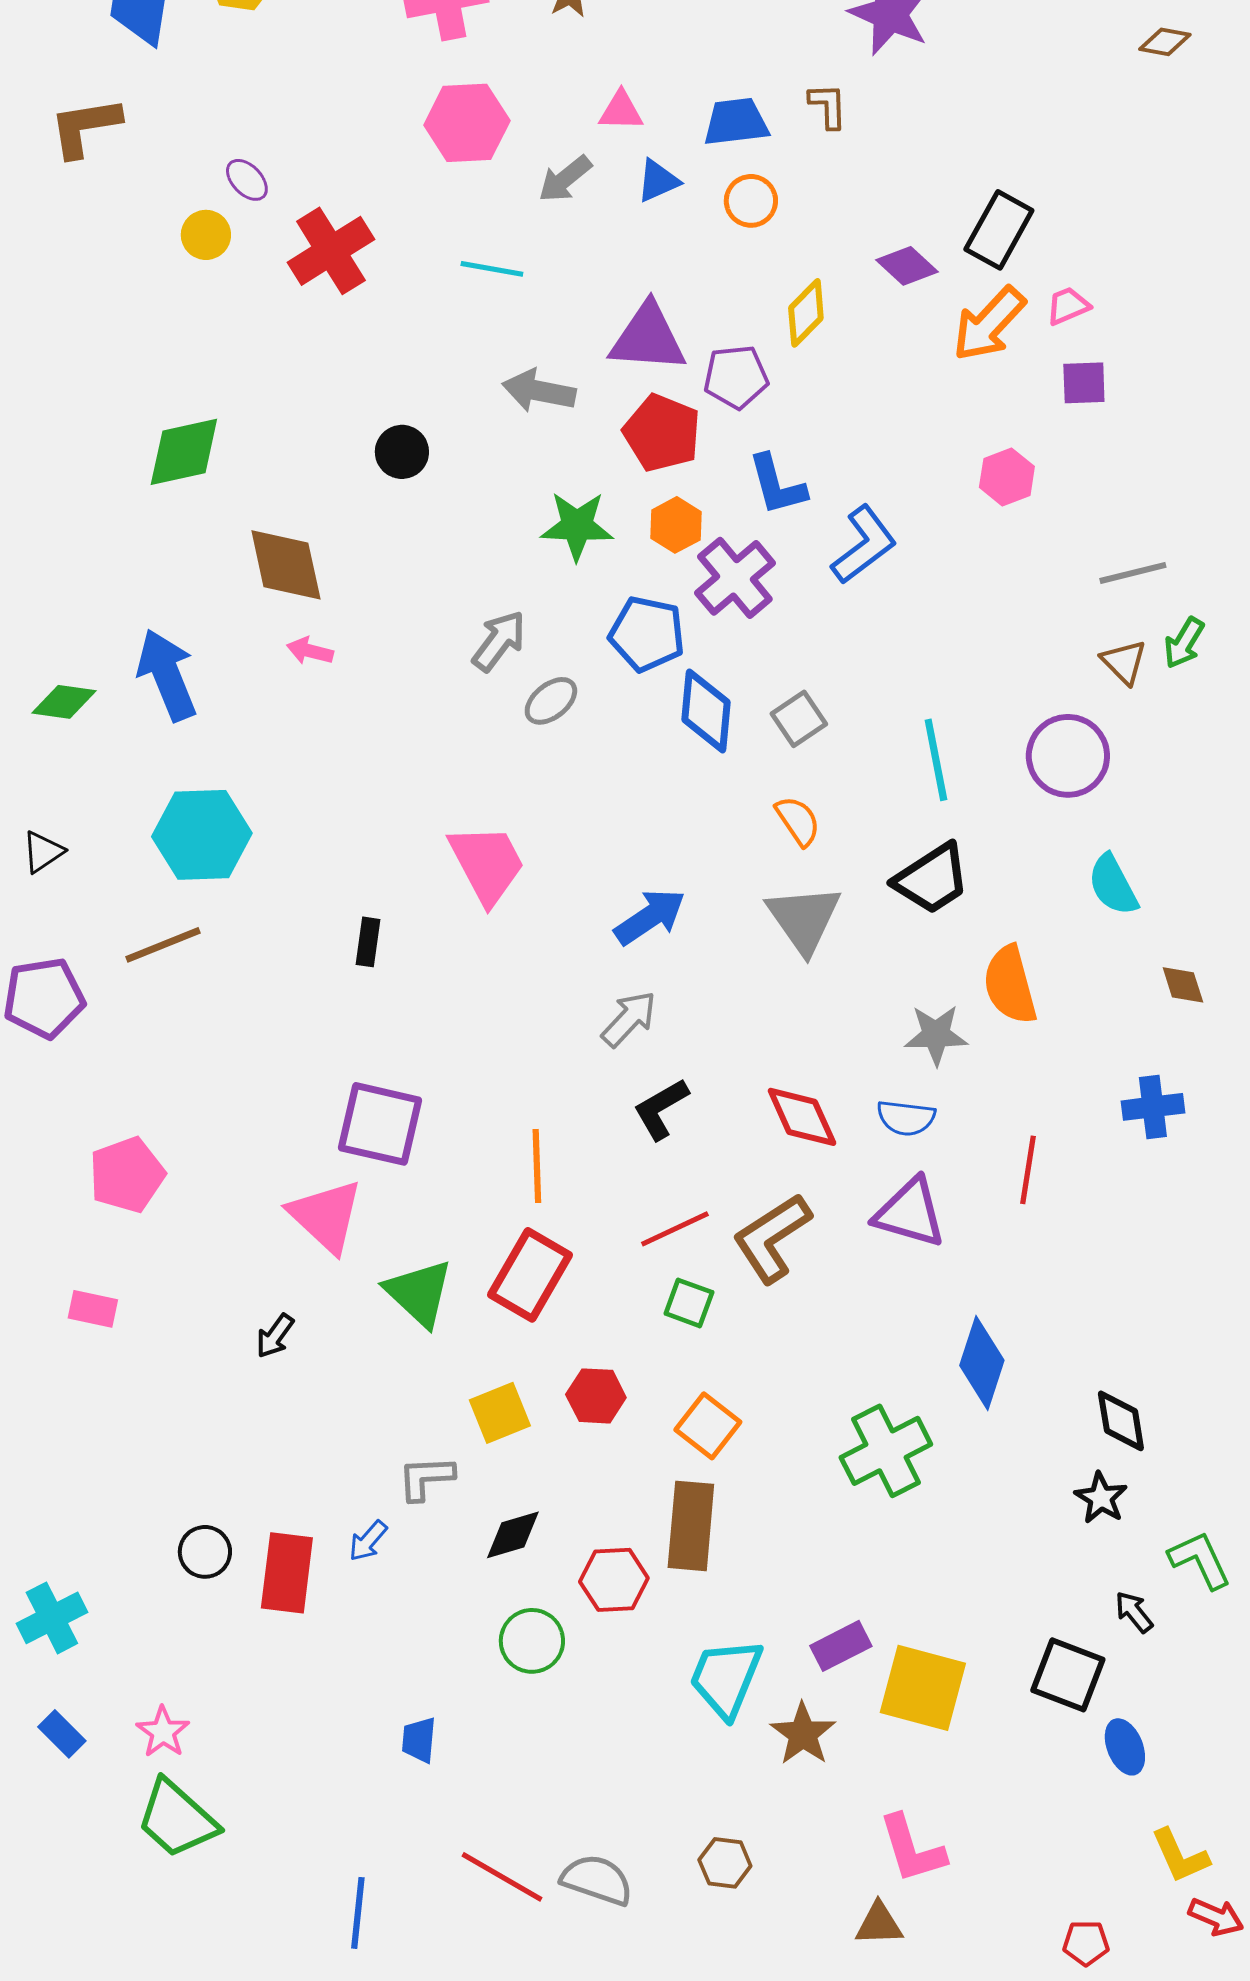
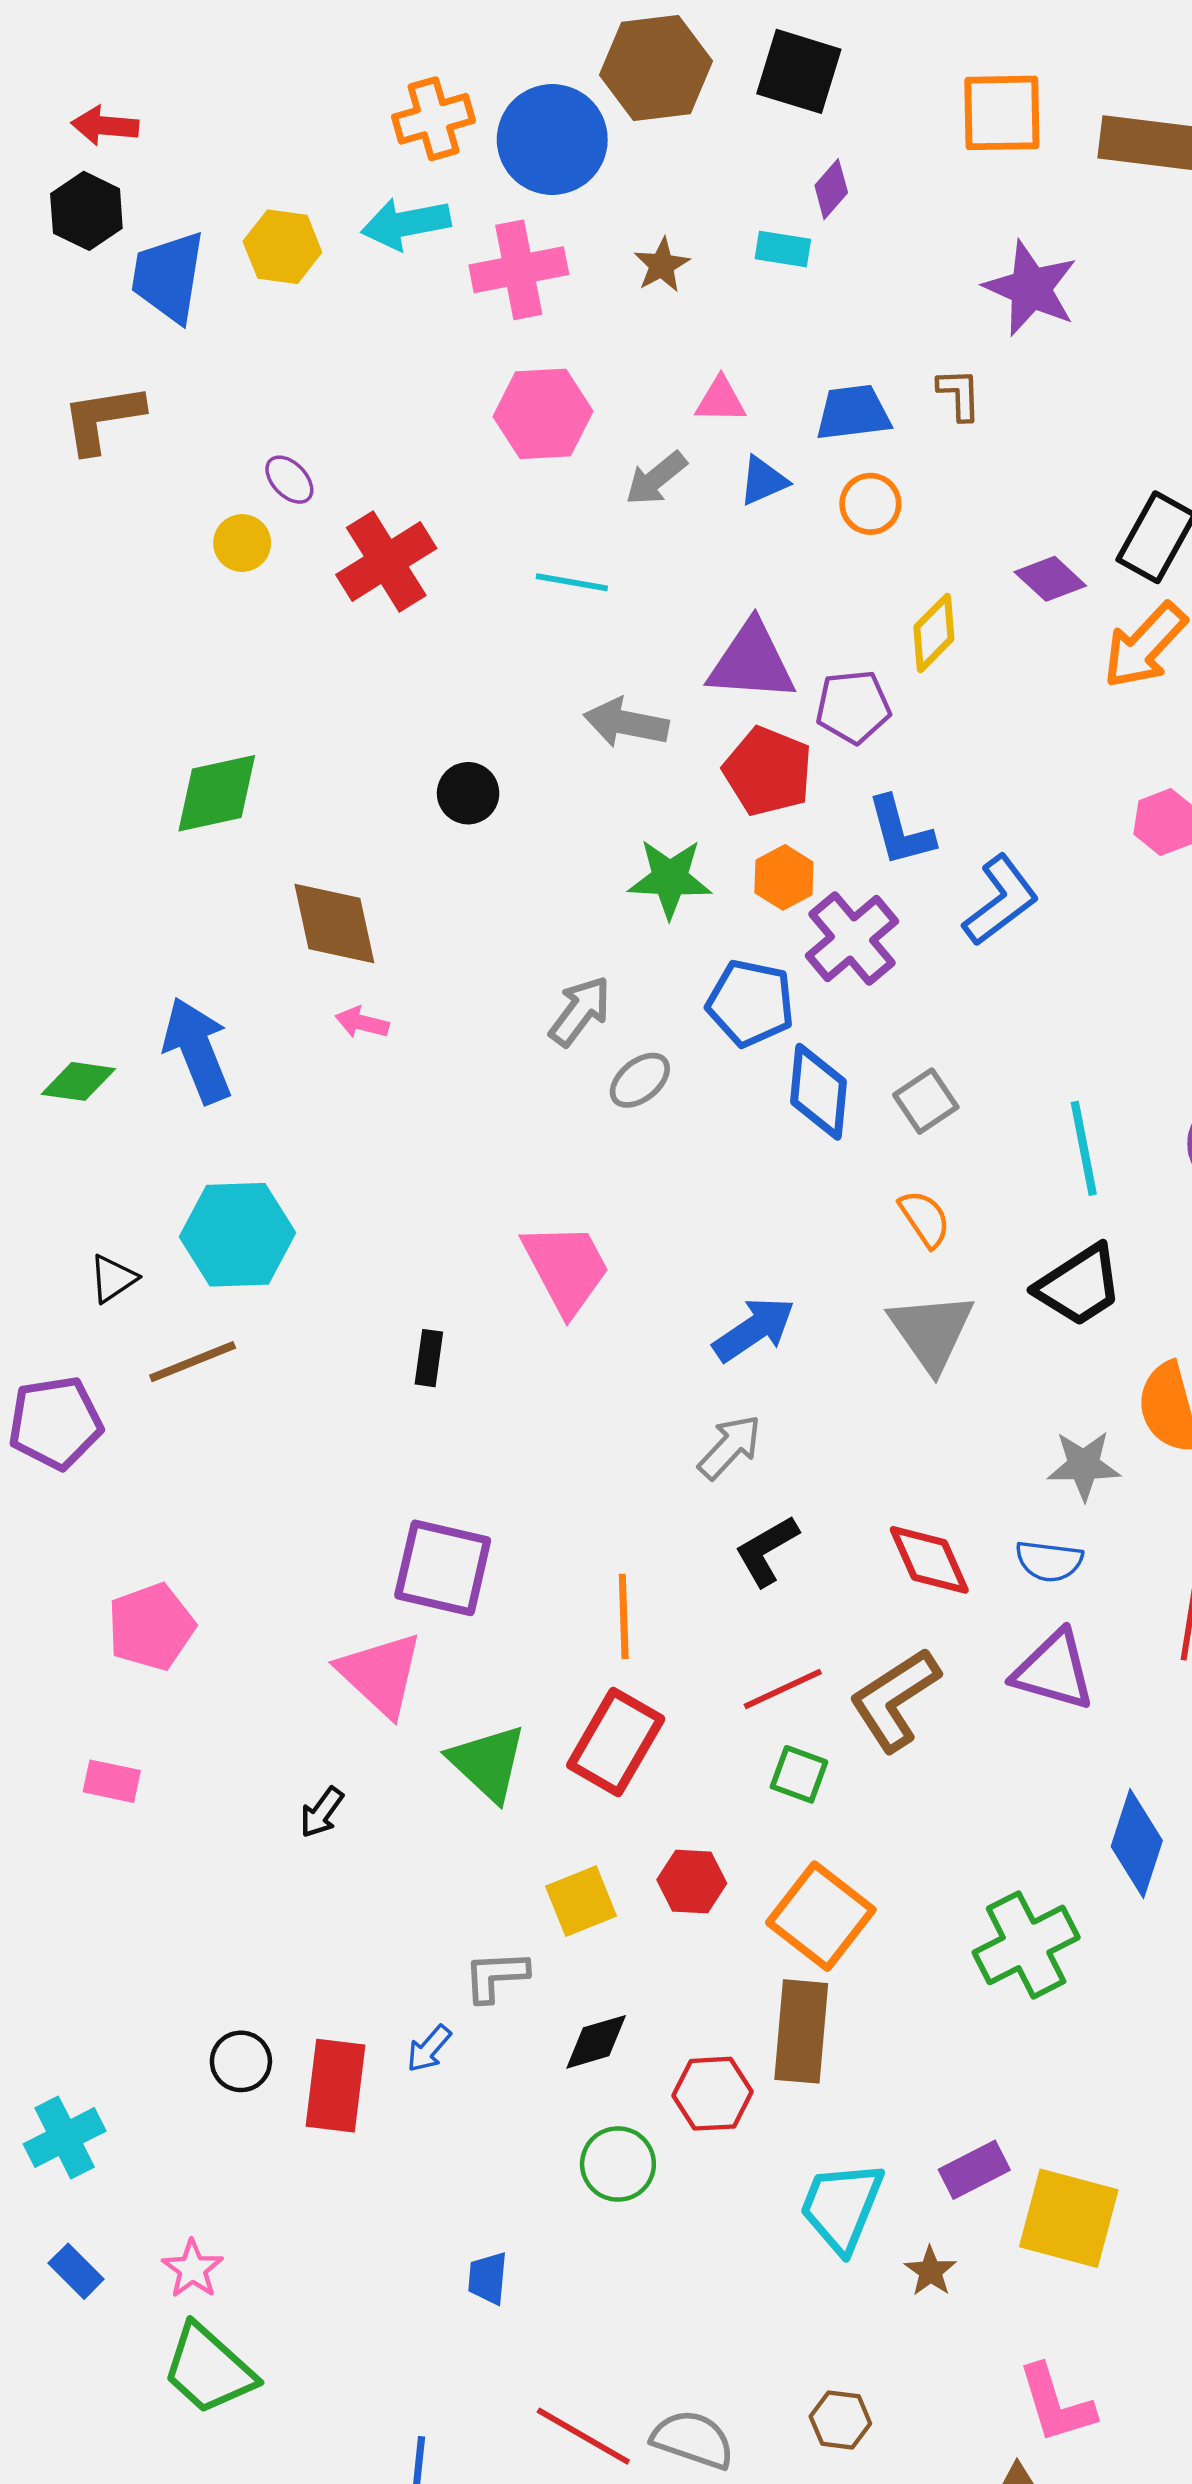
black triangle: (43, 852) -> (113, 1279), moved
orange square: (708, 1426) -> (821, 1916), size x1.4
brown star: (803, 1734) -> (930, 2271), size x0.7

